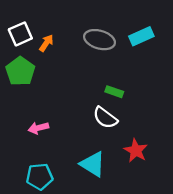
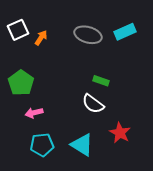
green pentagon: (20, 71) -> (21, 83), moved
cyan pentagon: (40, 177) -> (42, 145), moved

